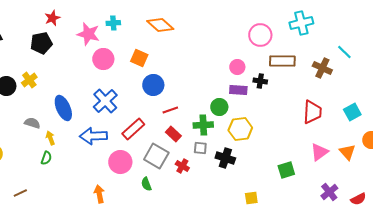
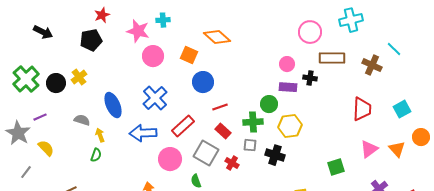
orange diamond: (160, 25) -> (217, 37), moved

